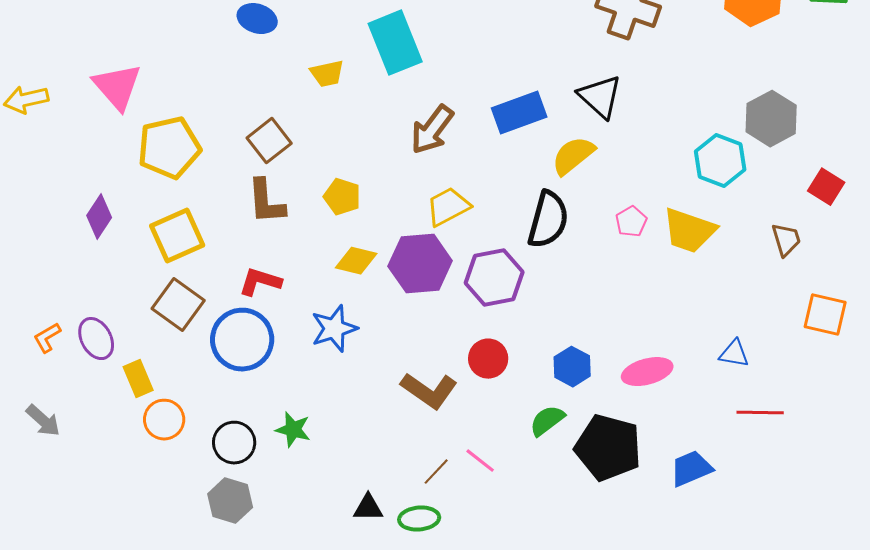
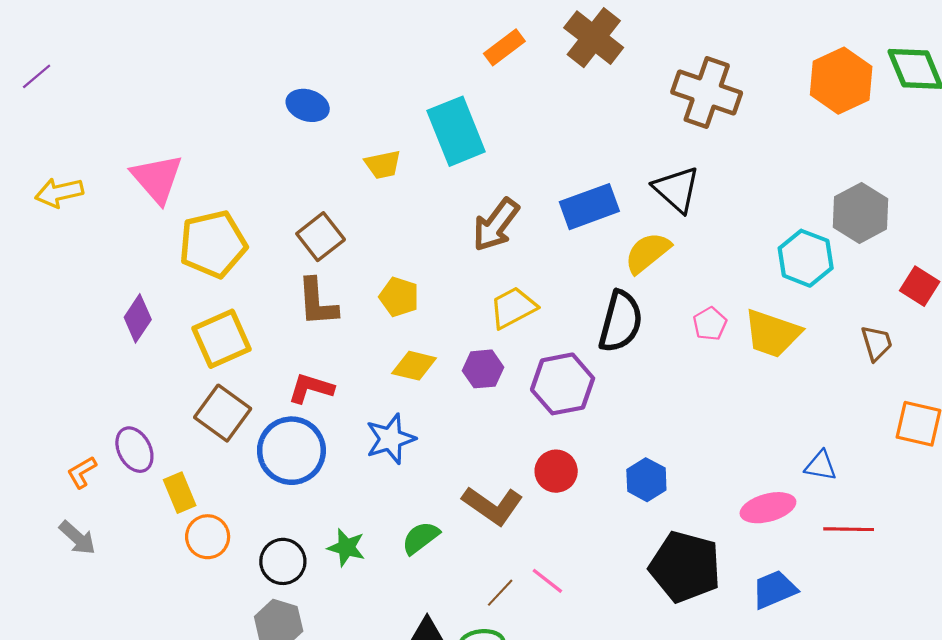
purple hexagon: (420, 264) -> (483, 369), size x0.6
orange L-shape: (47, 338) -> (82, 472), moved
pink ellipse: (647, 372) -> (768, 508), moved
green semicircle: (547, 421) -> (421, 538), moved

